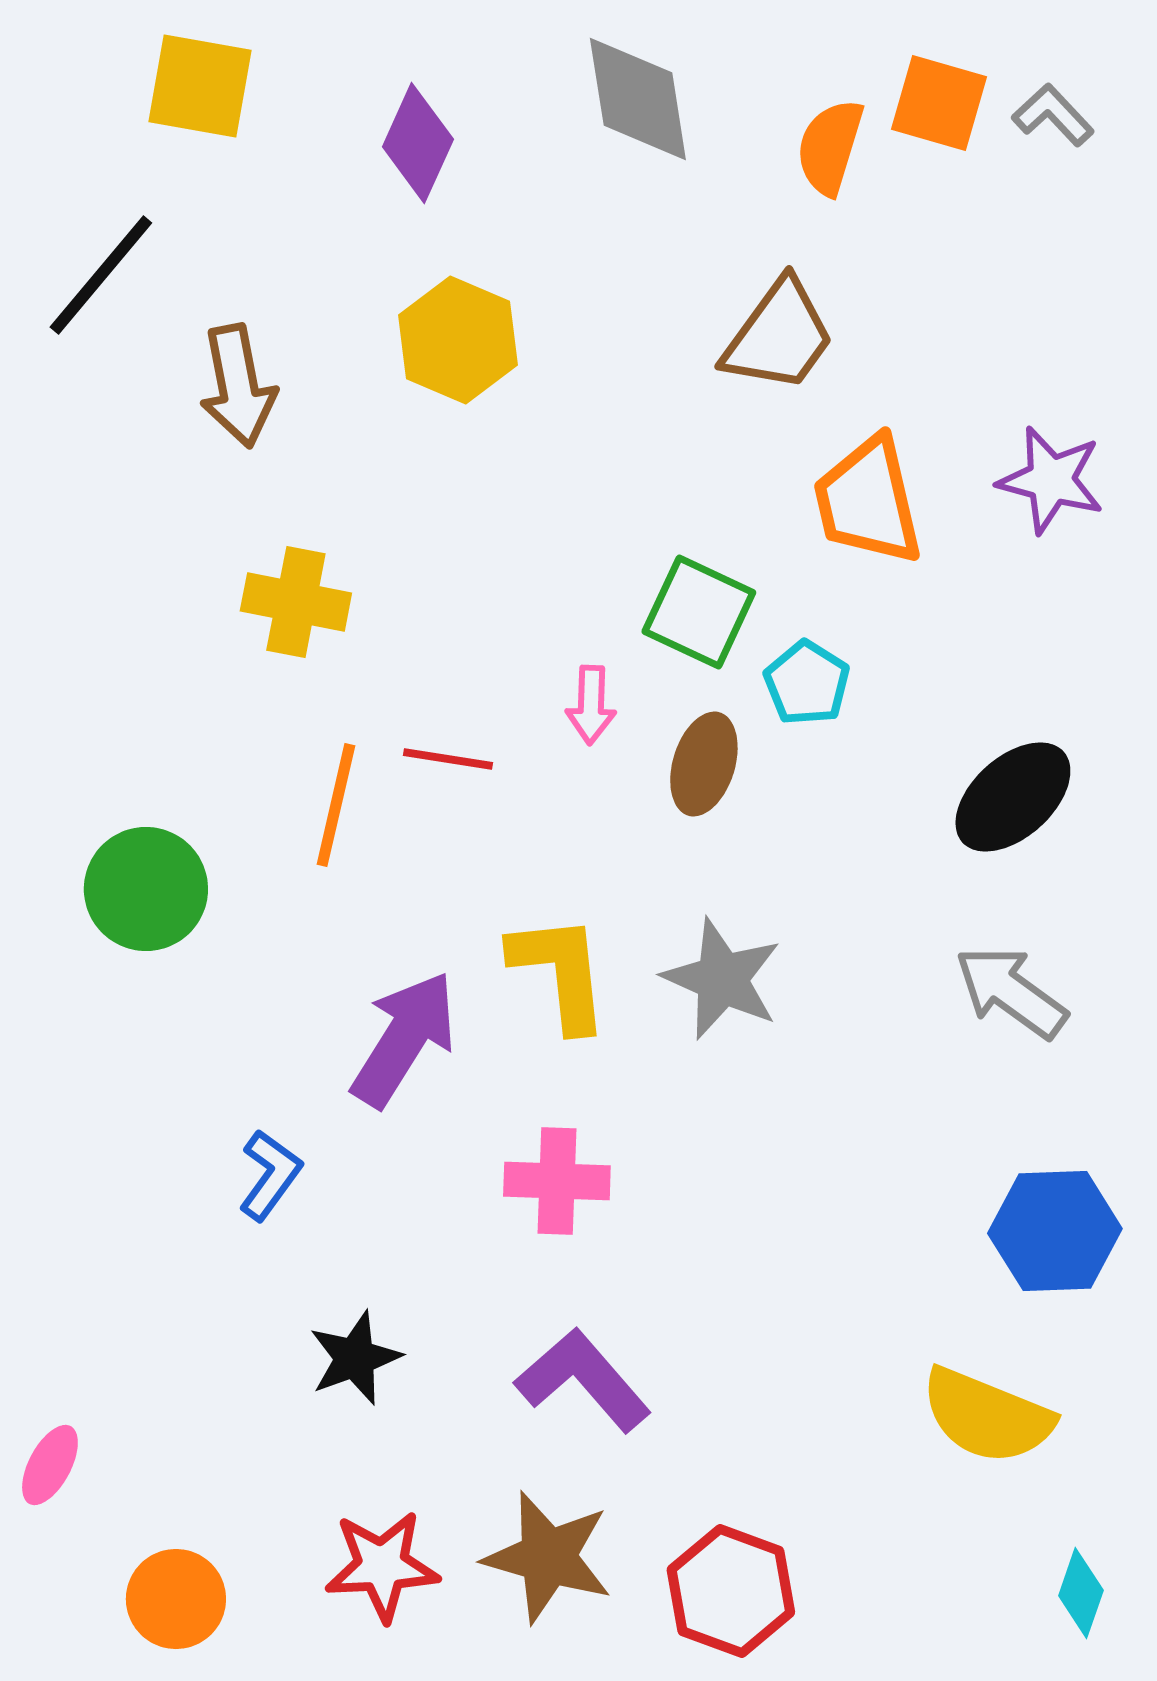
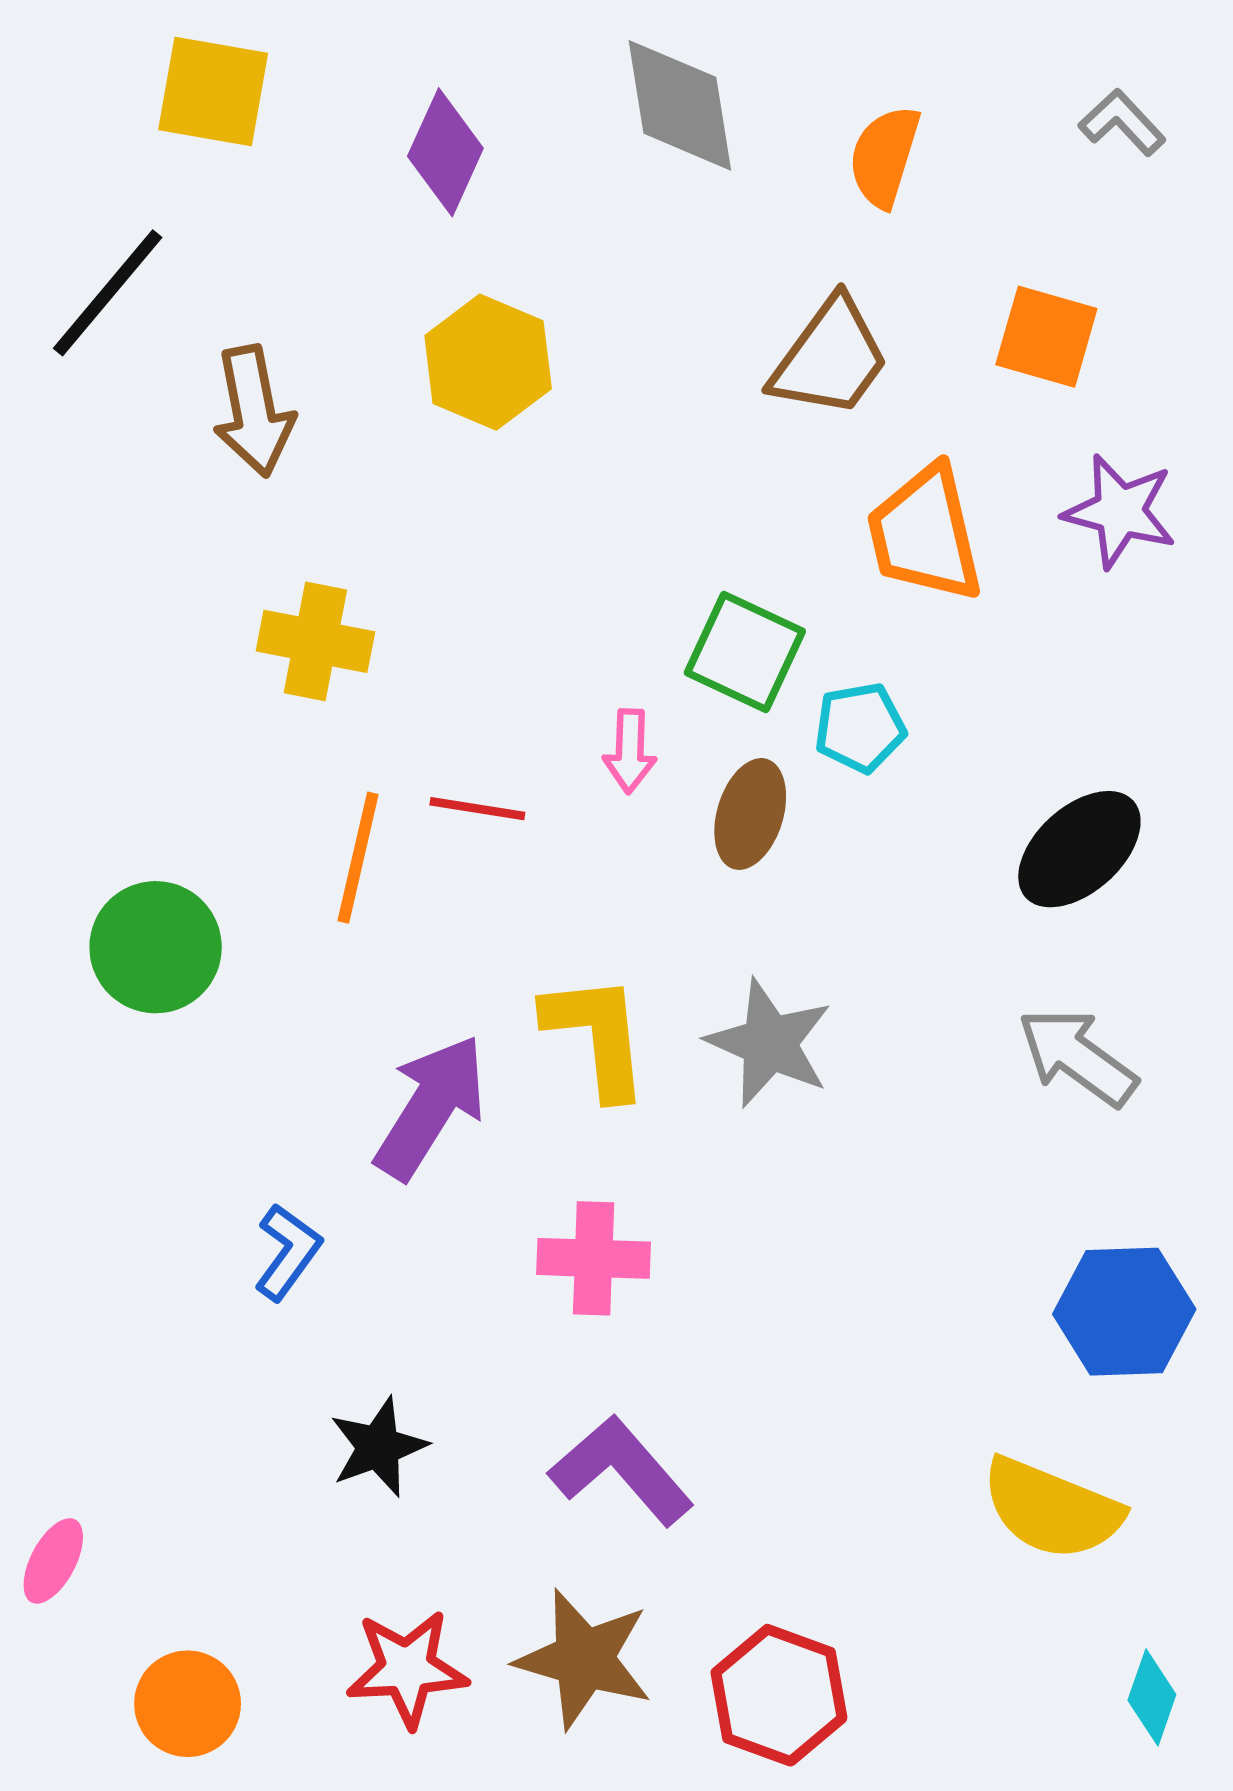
orange square: (939, 103) -> (1046, 337), moved
cyan pentagon: (807, 683) -> (860, 728), turned 30

